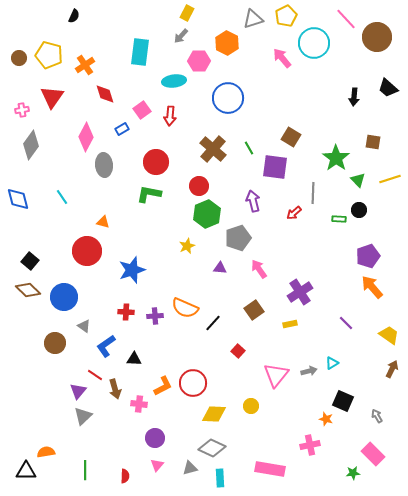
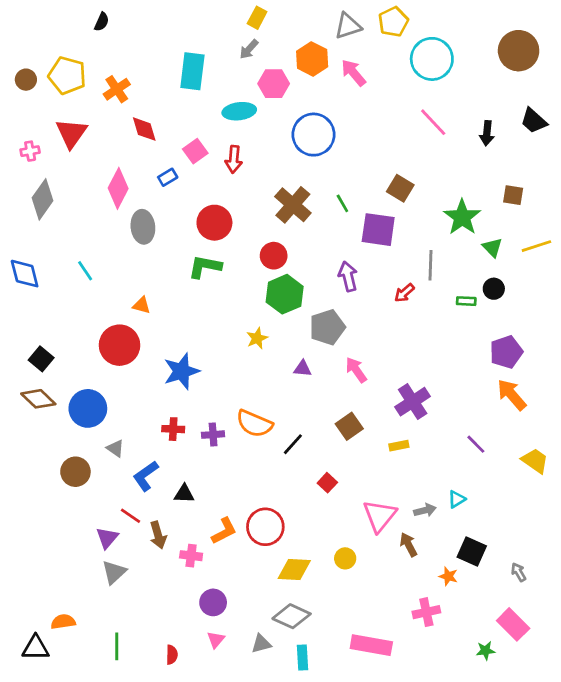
pink line: (346, 19) -> (433, 122), moved
pink arrow: (282, 58) -> (353, 73), moved
brown arrow: (392, 369) -> (408, 545), moved, turned -54

